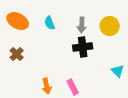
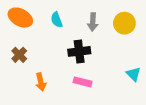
black cross: (83, 47) -> (79, 51), moved
orange arrow: (47, 86) -> (41, 82), moved
pink rectangle: (73, 87) -> (83, 82), moved, turned -49

